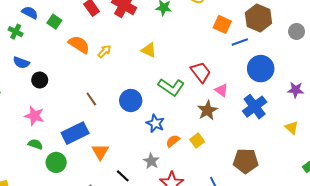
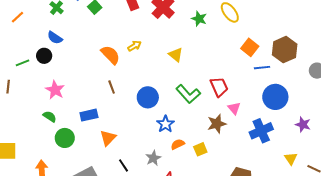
orange semicircle: (79, 45) -> (110, 55), moved
black circle: (40, 80) -> (44, 56), moved
blue rectangle: (75, 133) -> (89, 115), size x0.7

